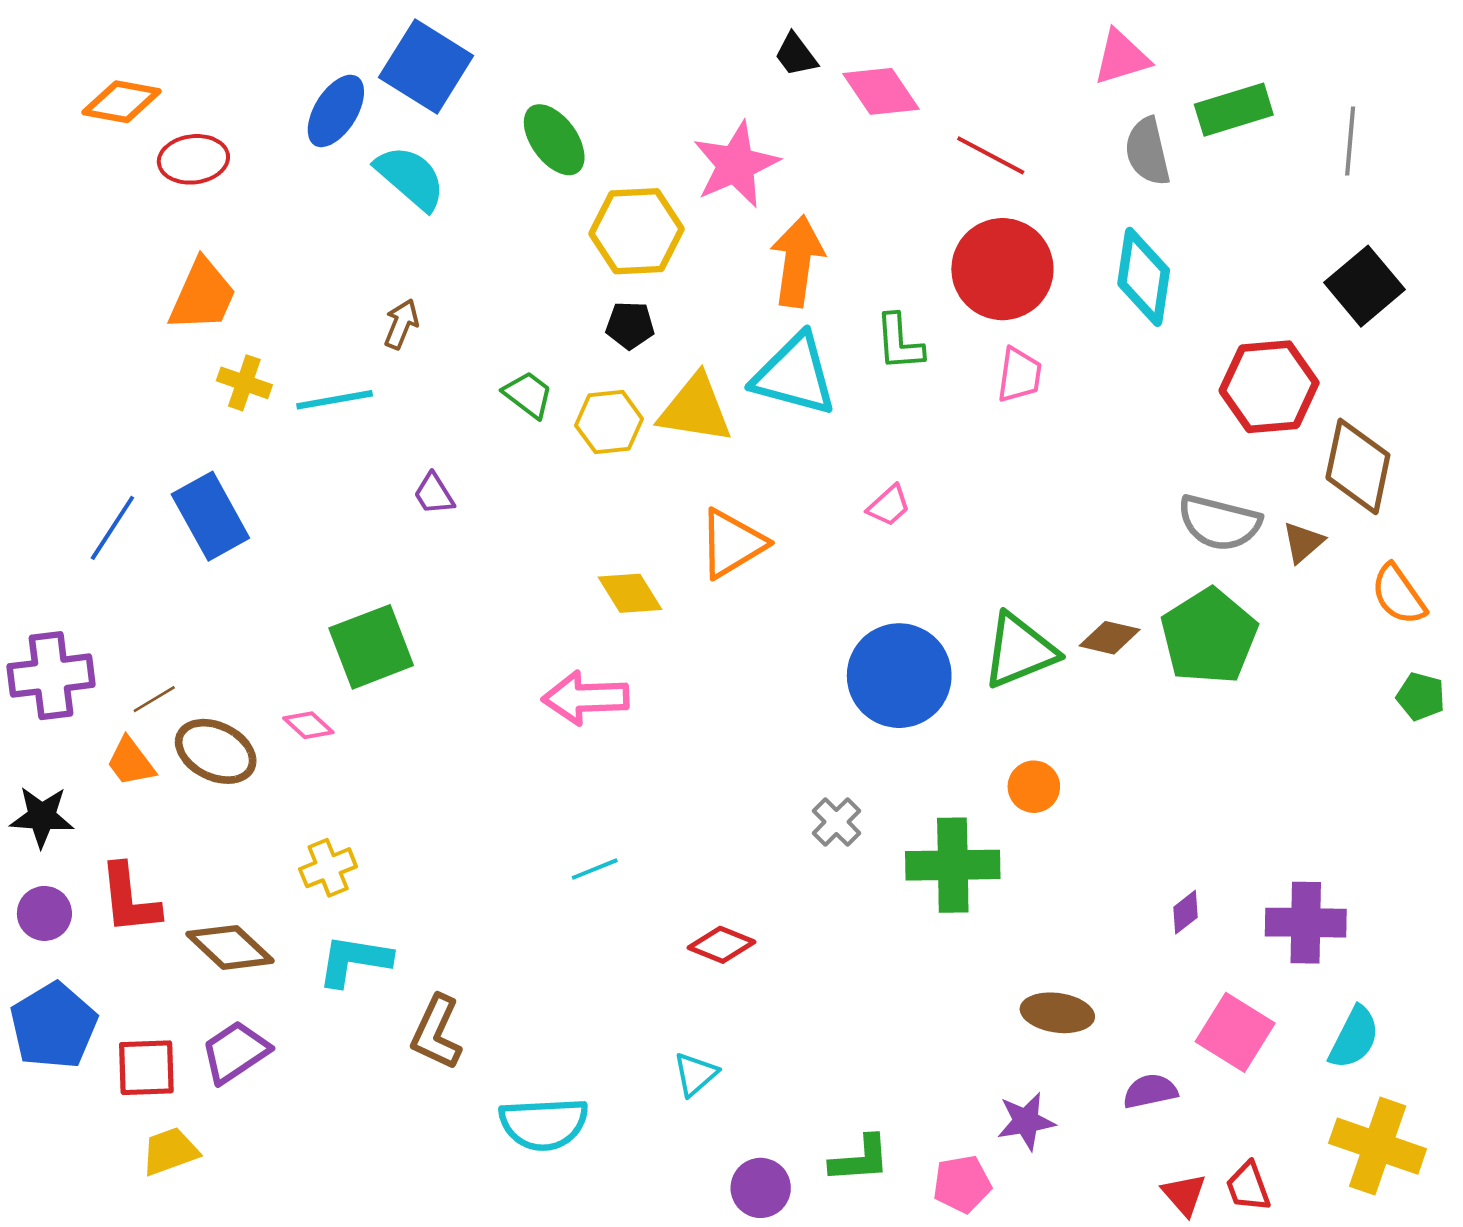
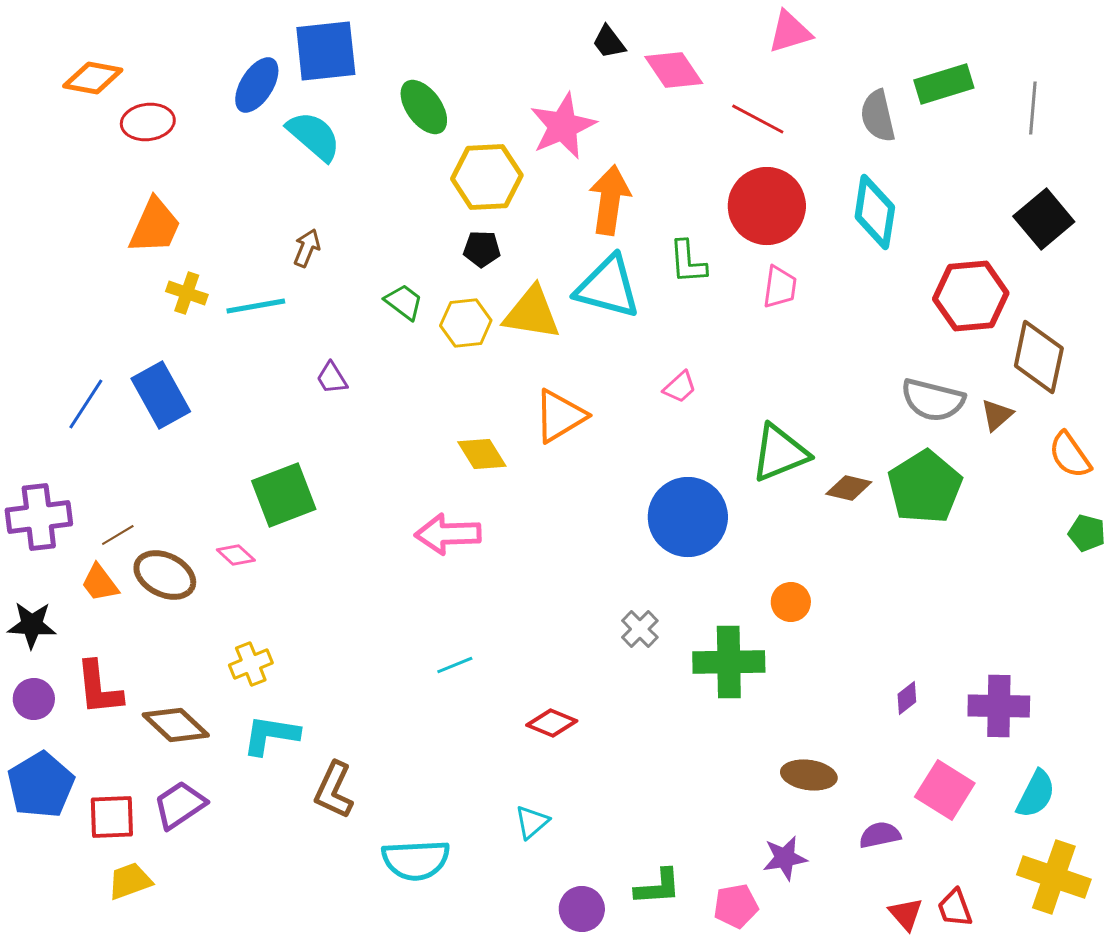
pink triangle: (1121, 57) -> (790, 32), moved
blue square: (426, 67) -> (326, 51), turned -38
green triangle: (1019, 651) -> (780, 453), moved

